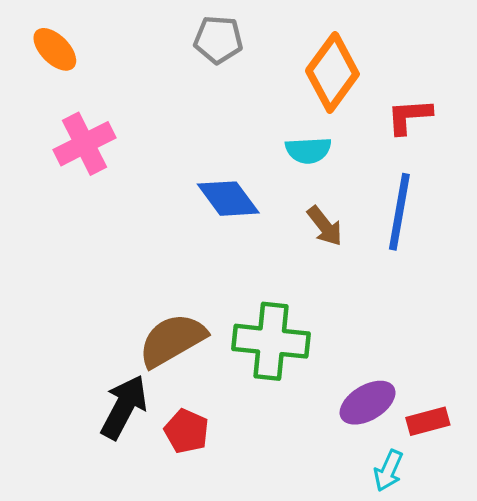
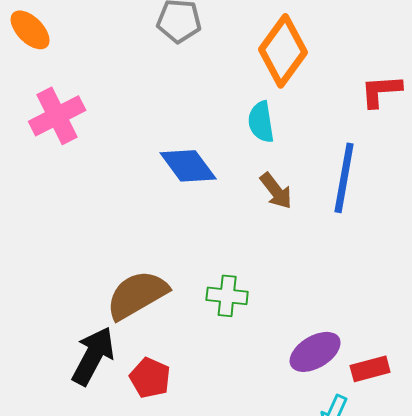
red L-shape: (409, 116) -> (381, 91), moved
cyan semicircle: (308, 150) -> (261, 122), turned 84
green cross: (271, 341) -> (227, 296), size x0.6

